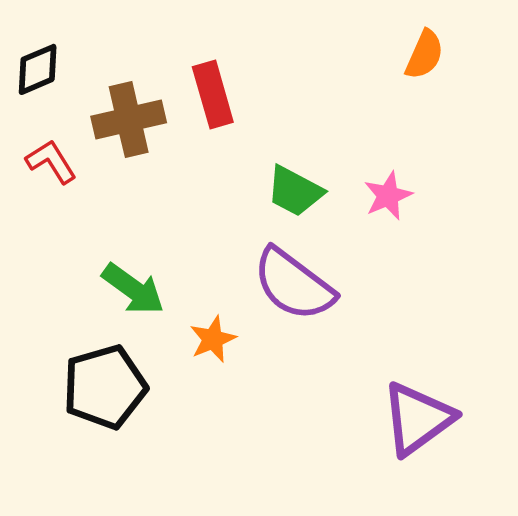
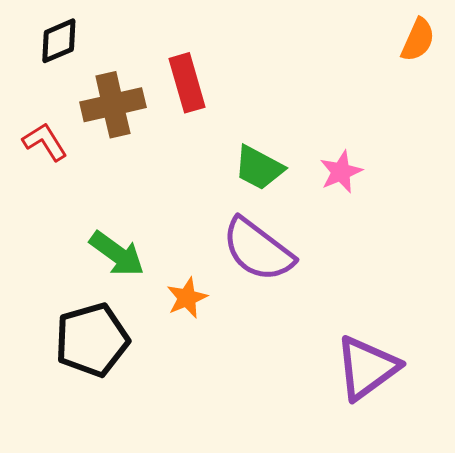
orange semicircle: (424, 55) -> (418, 40), moved
black diamond: (38, 69) -> (59, 41), moved

